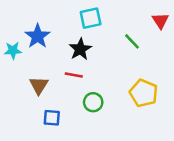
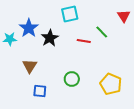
black star: (80, 49) -> (50, 38), moved
red line: (74, 75) -> (84, 41), moved
yellow pentagon: (144, 93) -> (111, 84), moved

